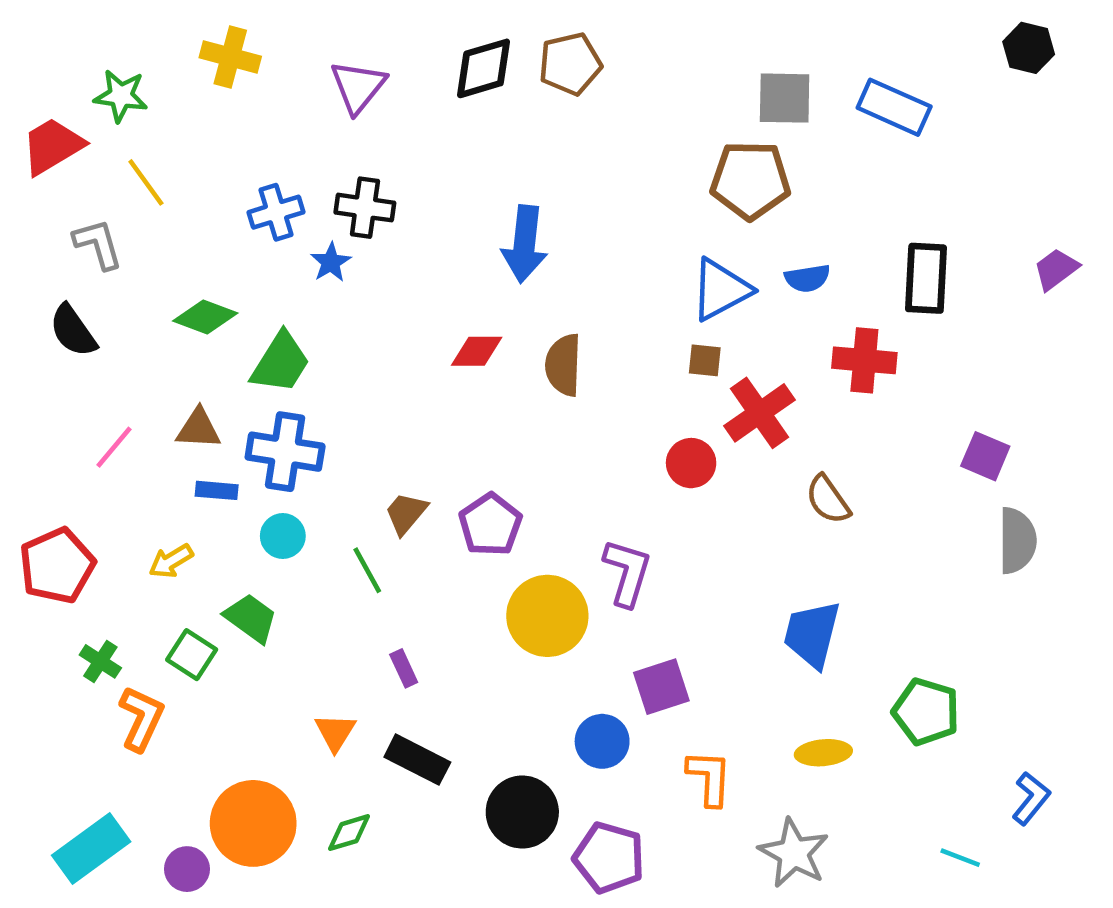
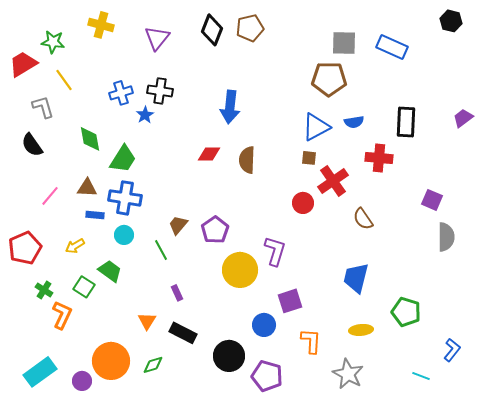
black diamond: (484, 68) -> (212, 30), turned -52
green diamond: (205, 317) -> (90, 139), turned 60

